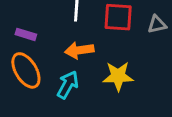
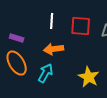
yellow star: (118, 76) -> (89, 77), moved, turned 30

